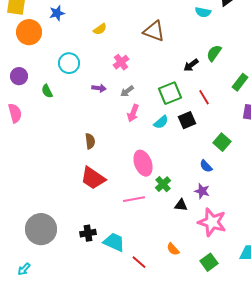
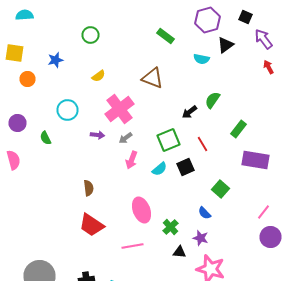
orange circle: (29, 32) -> (28, 79), size x0.6
pink cross: (121, 62) -> (120, 109), size x1.8
green cross: (163, 184) -> (170, 227), moved

